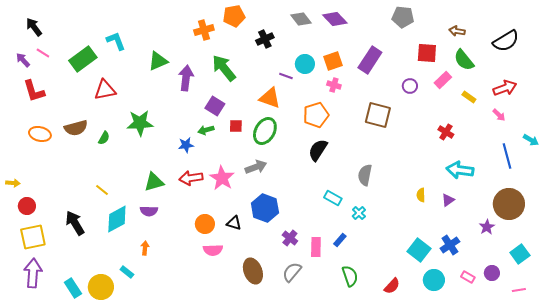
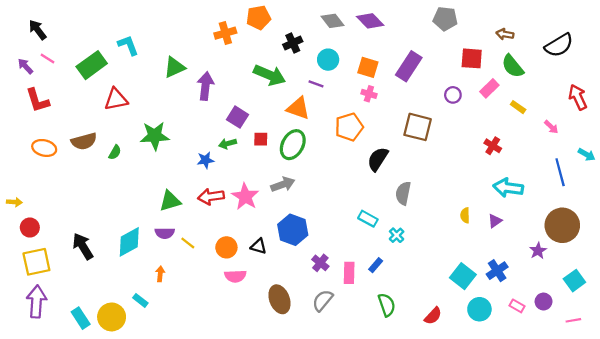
orange square: (333, 61) -> (368, 67), turned 36
cyan circle: (305, 64) -> (328, 60), moved
green arrow: (224, 68) -> (270, 75), moved, turned 152
red arrow: (505, 88) -> (578, 97), moved, turned -95
black semicircle: (318, 150) -> (378, 159), moved
yellow line: (102, 190) -> (188, 243), moved

